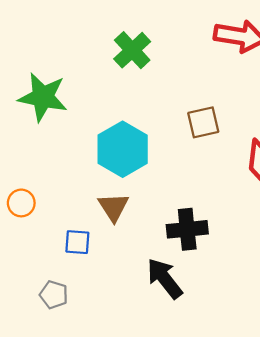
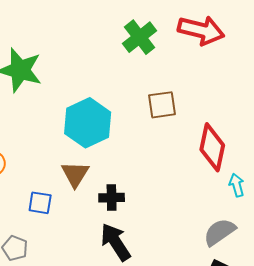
green cross: (132, 50) -> (140, 37), moved
black cross: (187, 229) -> (112, 198), moved, size x0.7

